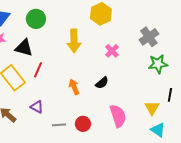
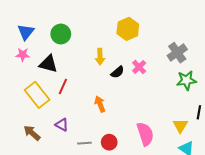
yellow arrow: (74, 41) -> (100, 57), size x0.7
black semicircle: (102, 83) -> (117, 72), moved

